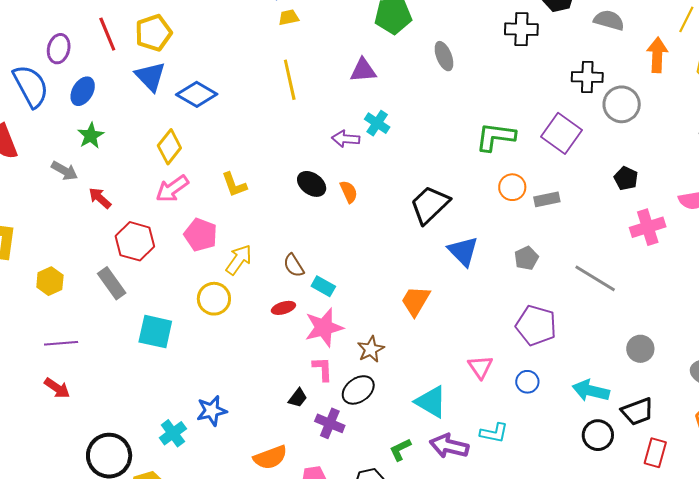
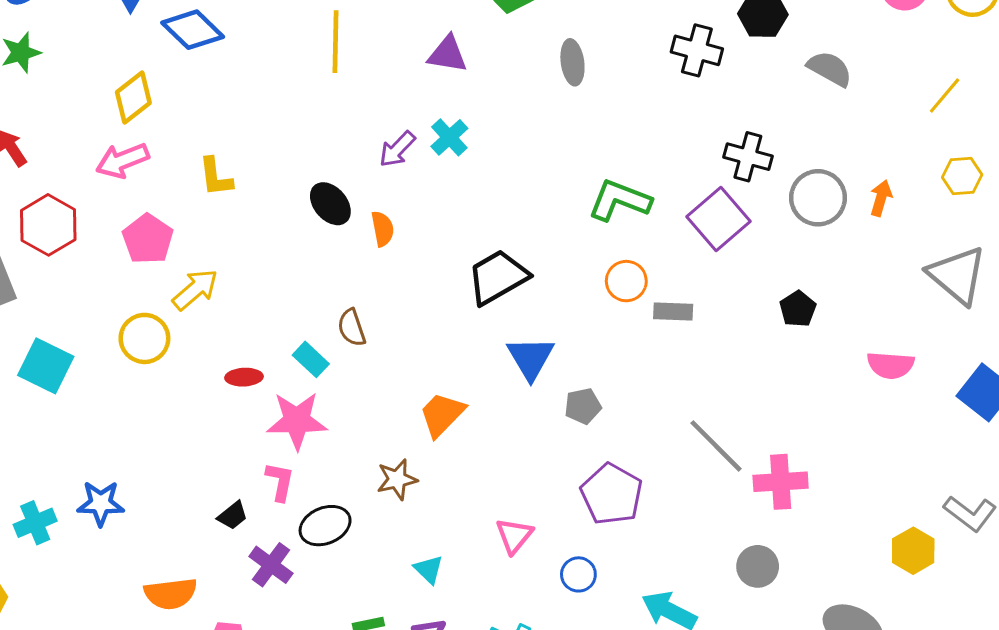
orange arrow: (657, 55) -> (881, 198), moved, size x0.7
black cross: (587, 77) -> (748, 157), moved
purple arrow: (346, 139) -> (397, 149), turned -64
pink cross: (648, 227) -> (781, 482), moved
gray pentagon: (526, 258) -> (583, 406), moved
brown semicircle: (294, 265) -> (352, 328), moved
brown star: (371, 349) -> (397, 479), moved
cyan triangle: (431, 402) -> (429, 569), size x0.6

